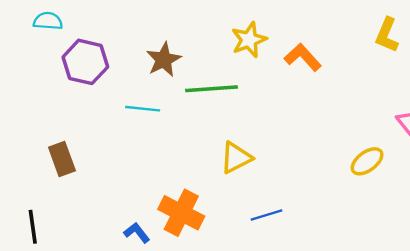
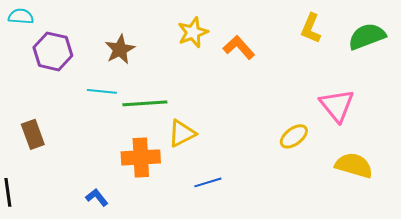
green line: (212, 89) -> (145, 103), moved
orange cross: (181, 213) -> (141, 157), moved, turned -30

